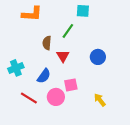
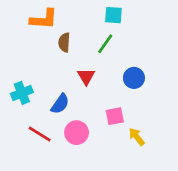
green line: (68, 31) -> (105, 44), moved
brown semicircle: (47, 43) -> (64, 42), moved
pink square: (71, 85) -> (115, 116), moved

